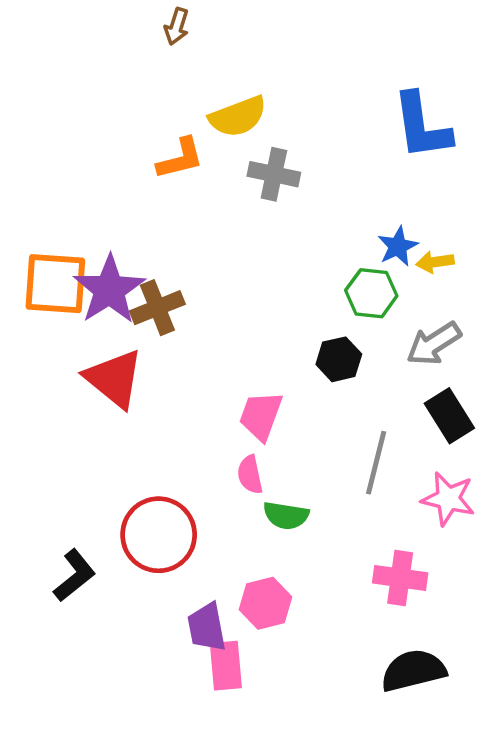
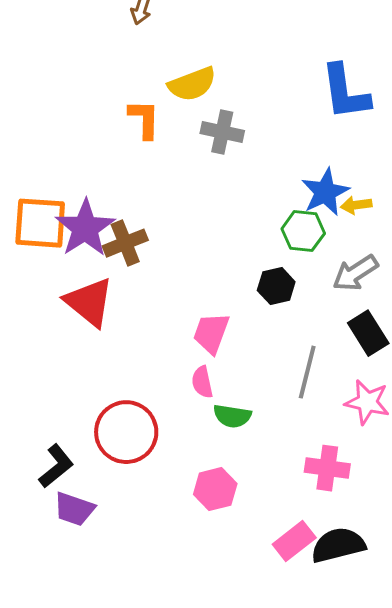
orange L-shape: (180, 159) -> (144, 119), turned -75
blue star: (398, 246) -> (325, 192), size x1.4
purple trapezoid: (207, 627) -> (74, 509), moved, turned -60
pink rectangle: (226, 666) -> (294, 541), moved, turned 57

